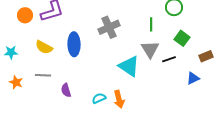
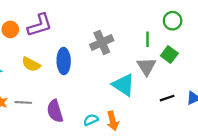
green square: (182, 38) -> (169, 54), moved
black line: (169, 59) -> (167, 98), moved
gray line: (43, 75) -> (23, 102), moved
purple semicircle: (66, 90) -> (55, 111), size x1.5

